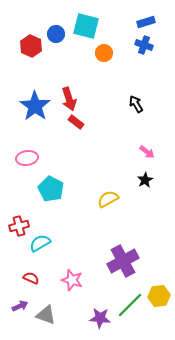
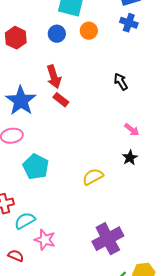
blue circle: (56, 34) -> (57, 34), moved
red hexagon: (31, 46) -> (16, 38), moved
blue star: (35, 106) -> (21, 101), moved
pink star: (72, 280) -> (45, 240), moved

